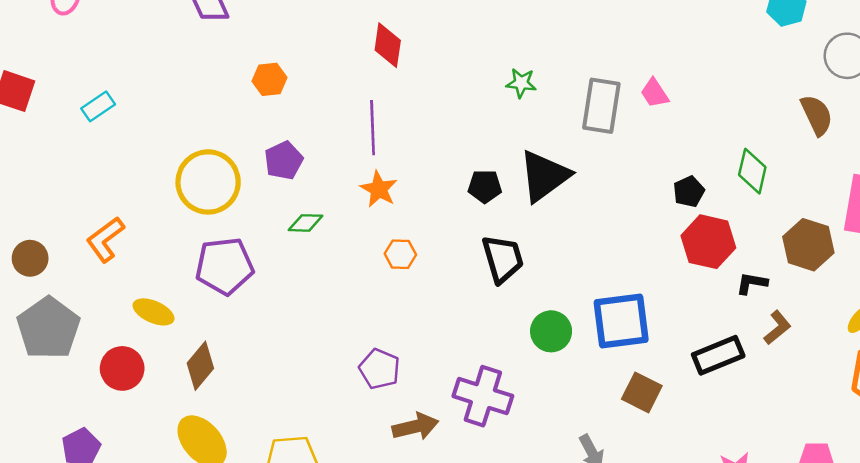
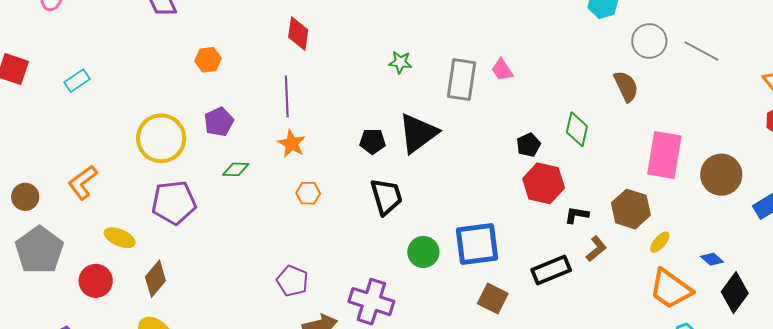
brown hexagon: (808, 245) -> (631, 209), moved

